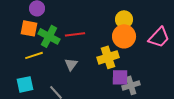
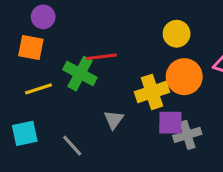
green cross: (49, 36) -> (80, 74), moved
orange circle: (124, 36) -> (184, 77), moved
gray triangle: (71, 64) -> (114, 120), moved

